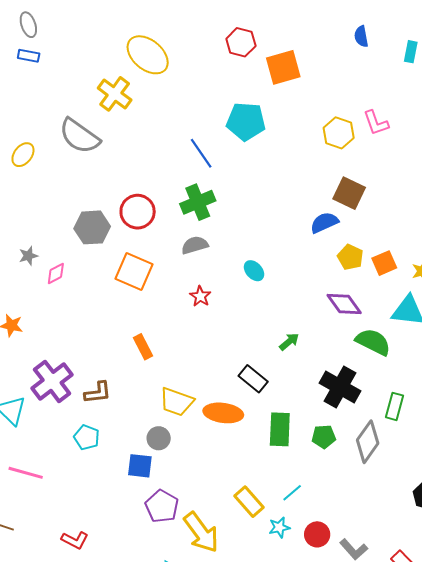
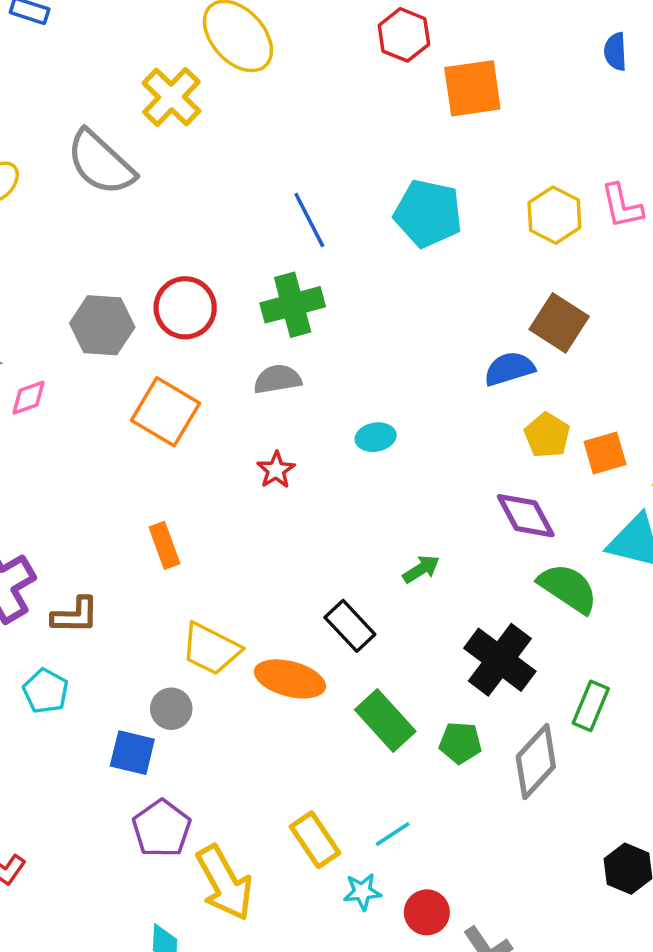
cyan pentagon: (246, 121) -> (428, 213), moved
cyan ellipse: (254, 271) -> (376, 437), turned -65
green rectangle: (280, 429) -> (385, 720), turned -52

